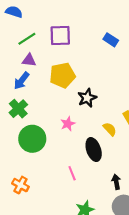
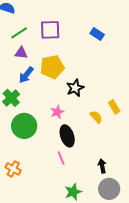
blue arrow: (22, 81) -> (26, 75), moved
black ellipse: (94, 150) -> (67, 136), moved

